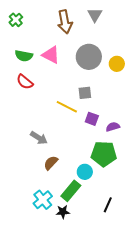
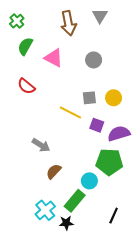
green semicircle: (24, 56) -> (25, 46), moved, turned 108
gray circle: (89, 57) -> (94, 60), size x0.6
yellow circle: (117, 64) -> (114, 98), moved
purple semicircle: (113, 127) -> (119, 134), size x1.5

